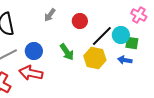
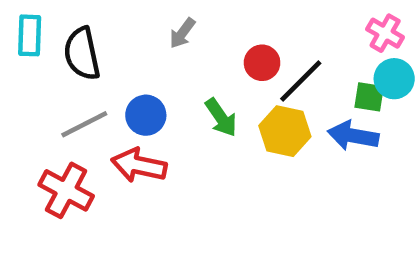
red circle: (80, 21) -> (262, 63), moved
cyan circle: (121, 35) -> (394, 79), moved
blue arrow: (125, 60) -> (353, 136), size x1.5

